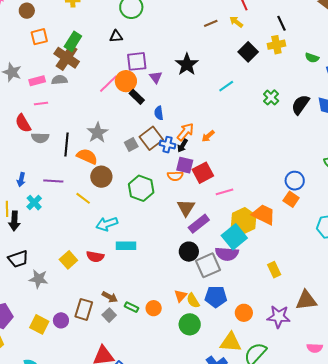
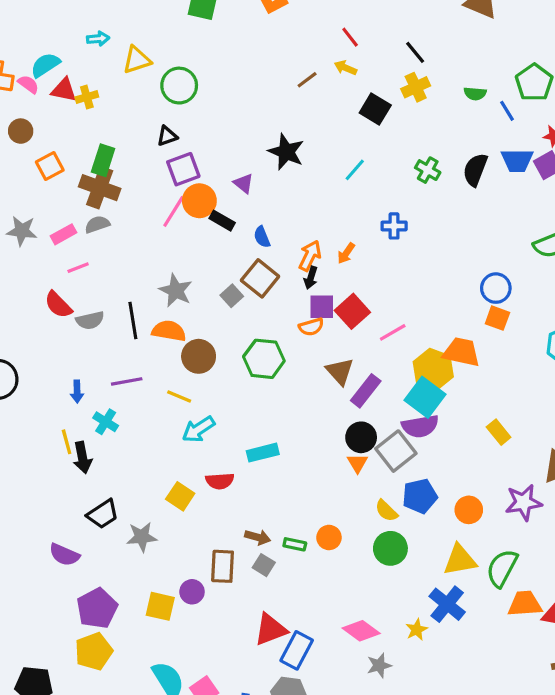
purple square: (137, 61) -> (183, 169), moved
blue cross: (167, 145) -> (394, 226), moved
cyan arrow: (107, 224) -> (198, 429), moved
orange triangle: (181, 296) -> (358, 463), moved

